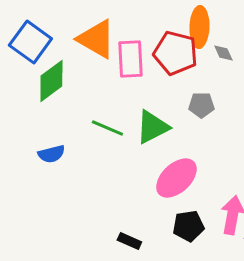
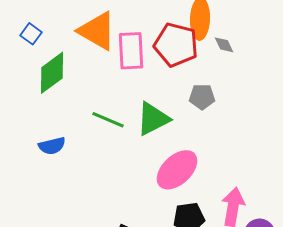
blue square: (30, 42) -> (31, 34), size x0.5

